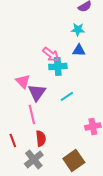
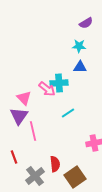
pink arrow: (51, 54) -> (47, 89), moved
purple triangle: (37, 92) -> (19, 116), moved
red semicircle: (41, 138) -> (55, 164), moved

